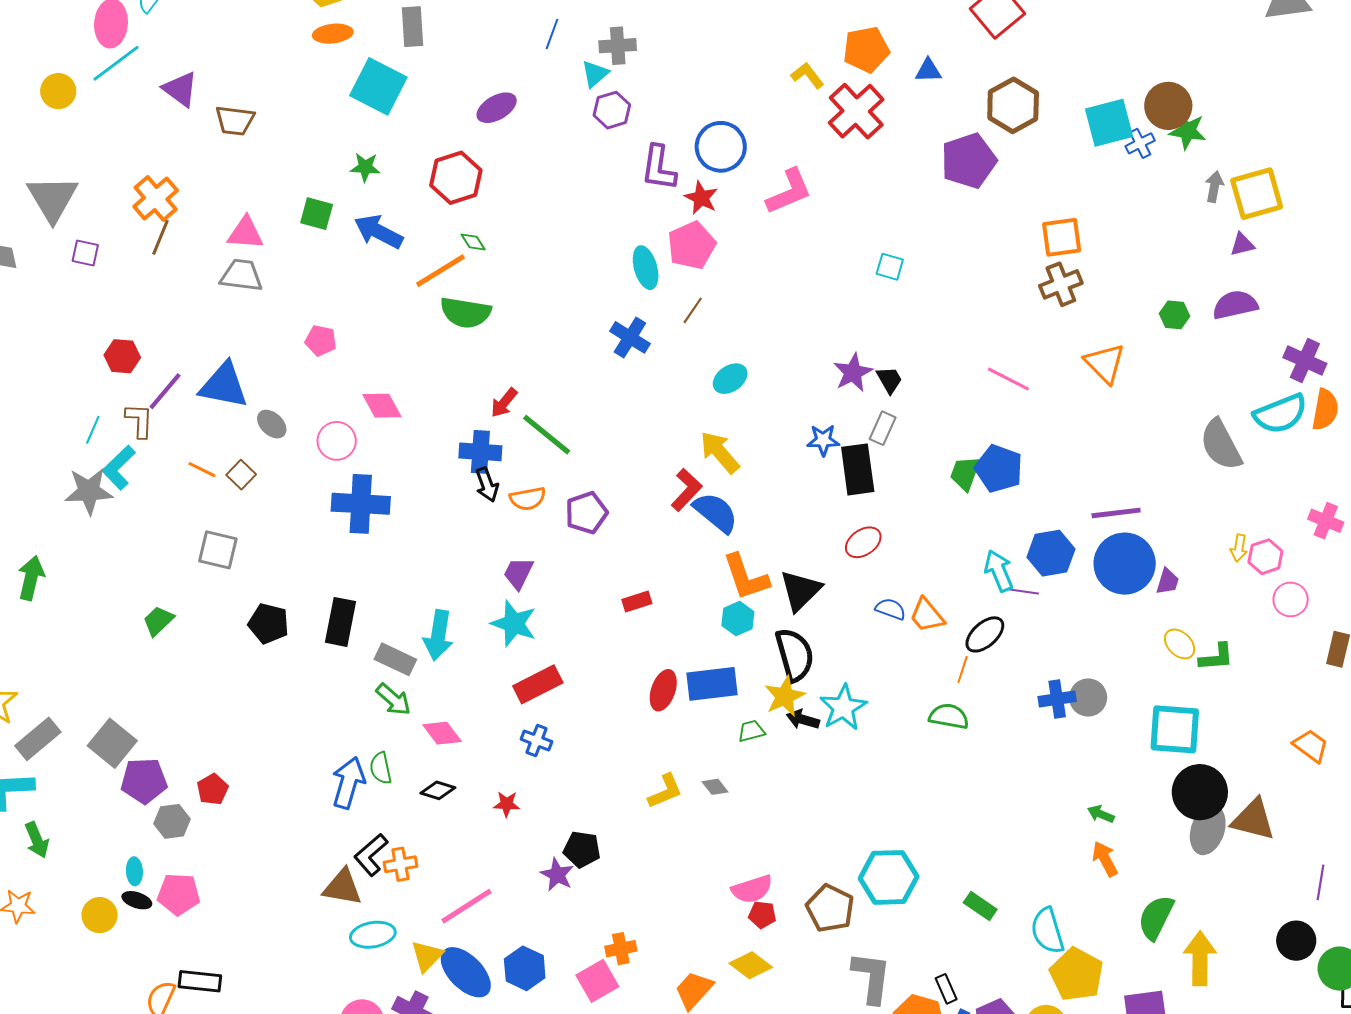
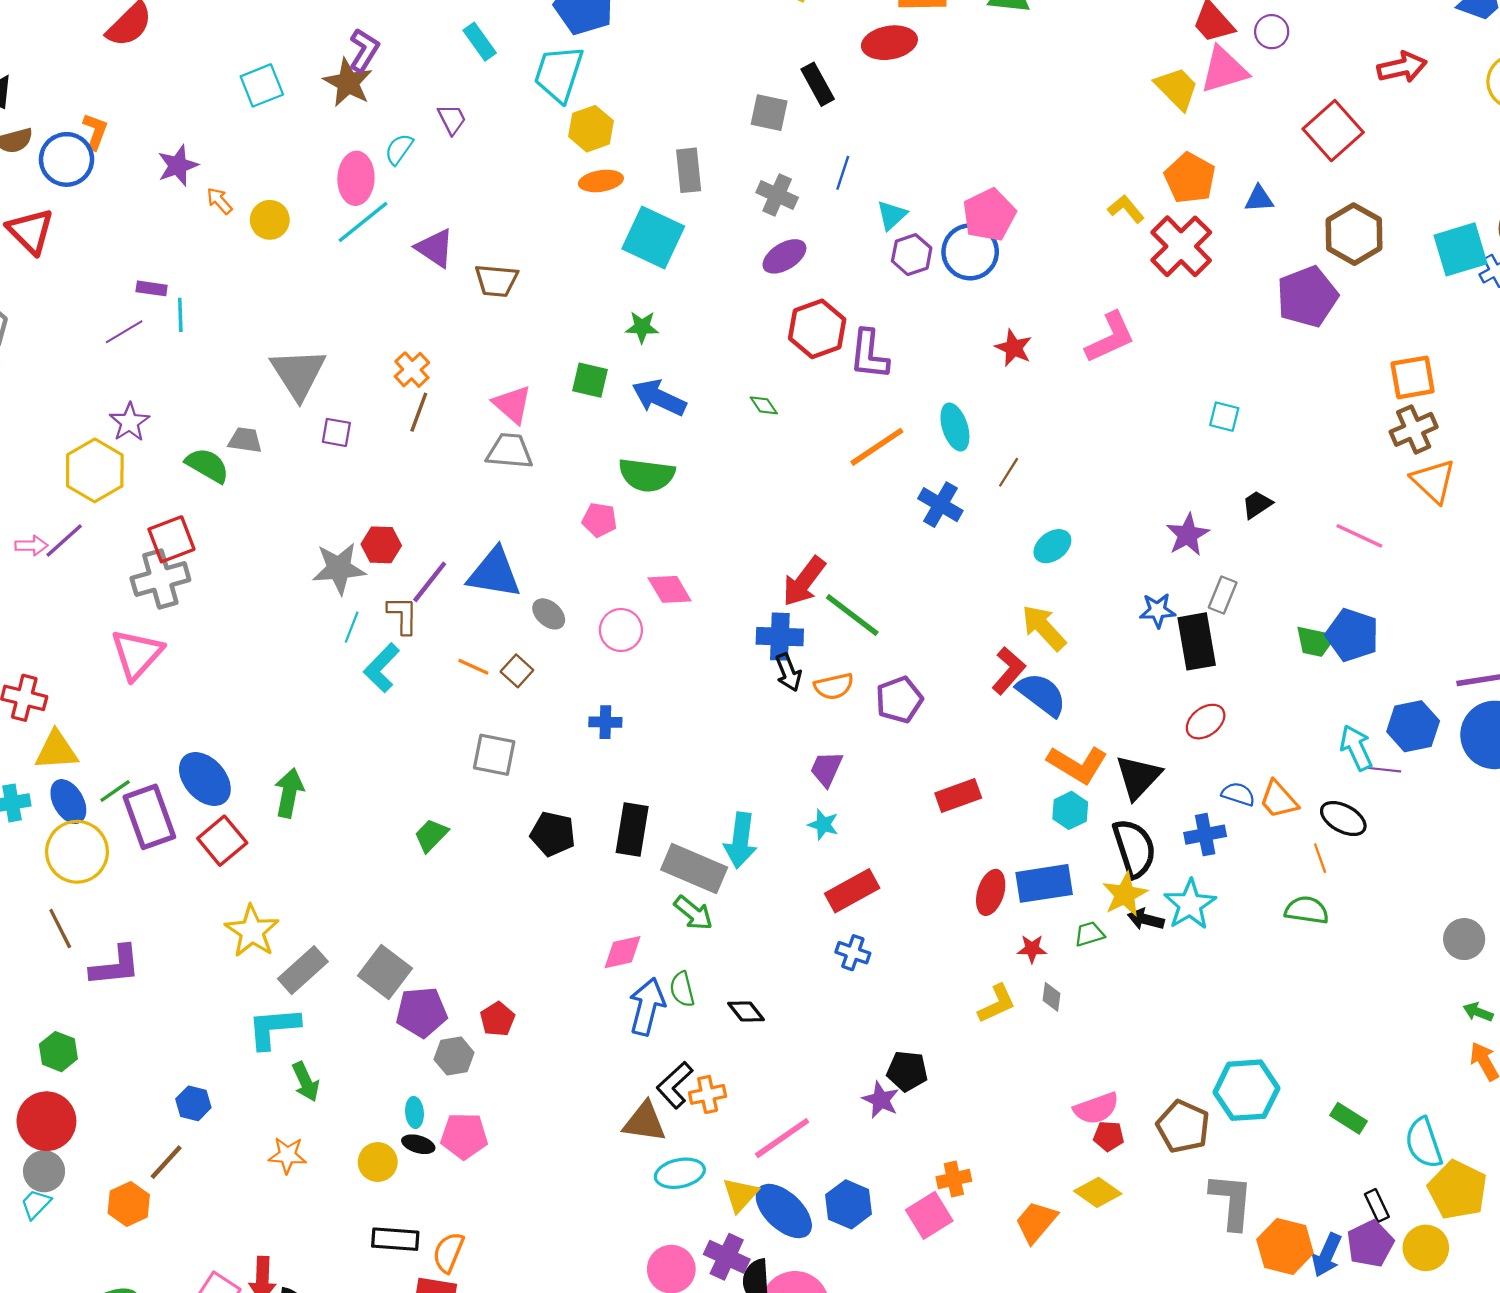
gray cross: (618, 46) -> (777, 195), moved, turned 30
orange pentagon: (866, 50) -> (1190, 178), turned -30
yellow circle: (58, 91) -> (270, 220), moved
blue circle: (721, 147) -> (970, 252), moved
purple L-shape: (659, 168) -> (869, 354), moved
red hexagon: (456, 178) -> (817, 329), moved
orange cross: (156, 198) -> (412, 370), size x0.7
pink triangle: (245, 233) -> (512, 404), turned 39
pink pentagon: (692, 245) -> (989, 215), moved
orange line: (440, 271) -> (877, 447), moved
green semicircle: (466, 312) -> (647, 475), moved
orange triangle: (1105, 363) -> (1433, 481), moved
black trapezoid: (889, 380) -> (1257, 505), moved, turned -92
red arrow: (504, 403) -> (804, 581), size x1.5
green trapezoid: (965, 473) -> (1315, 641), turned -96
gray star: (89, 491) -> (339, 568), moved
blue cross: (361, 504) -> (605, 722), moved, size x0.5
orange L-shape: (746, 577) -> (1077, 764), turned -38
red rectangle: (637, 601) -> (958, 795), size x1.4
cyan star: (514, 623) -> (823, 825), size x0.6
black ellipse: (985, 634) -> (1343, 819), turned 72
gray rectangle: (395, 659) -> (694, 869), size x1.4
orange line: (963, 670) -> (1320, 858), turned -36
gray circle: (1088, 698) -> (1464, 939), moved
blue cross: (1057, 699) -> (1205, 835), moved
pink diamond: (442, 733) -> (623, 952), moved, turned -63
gray diamond: (715, 787) -> (1052, 997), turned 48
black diamond: (438, 790) -> (746, 1012), turned 36
red star: (507, 804) -> (1032, 949), moved
black rectangle: (200, 981) -> (395, 1239), moved
black rectangle: (946, 989) -> (1377, 1205), moved

